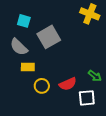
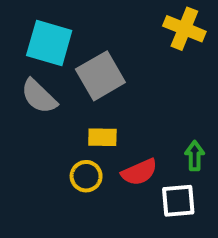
cyan square: (24, 21) -> (49, 43), size x1.6
yellow rectangle: (28, 67) -> (102, 137), moved
green arrow: (95, 76) -> (195, 156), turned -128

